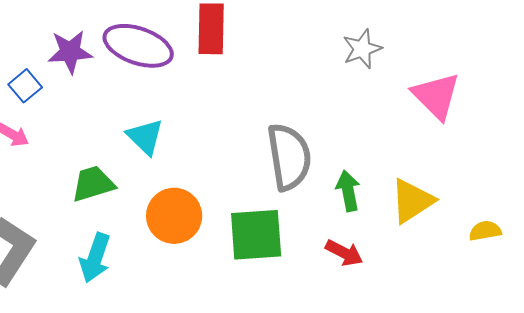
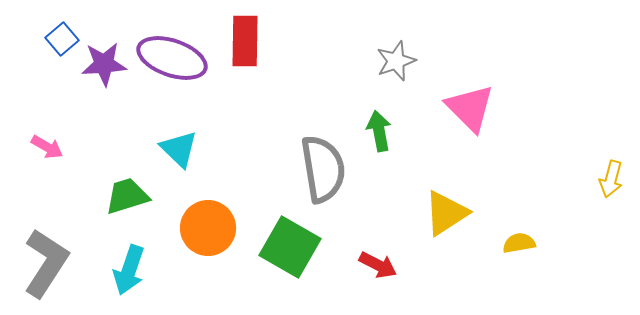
blue square: (25, 86) -> (62, 39), moved
green arrow: (348, 191) -> (379, 131), moved
green square: (256, 235) -> (290, 247), turned 34

